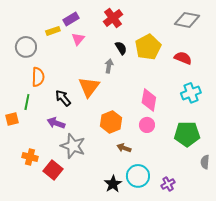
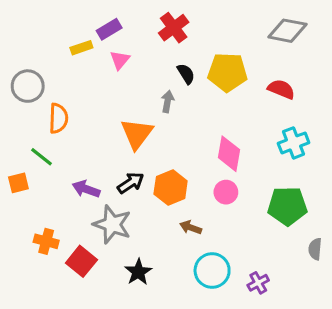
gray circle: (26, 47) -> (28, 86), moved
yellow pentagon: (148, 47) -> (227, 72), turned 30
black arrow: (63, 98) -> (131, 183), moved, turned 96
green line: (27, 102) -> (41, 157), turned -63
black star: (113, 184) -> (138, 272), moved

